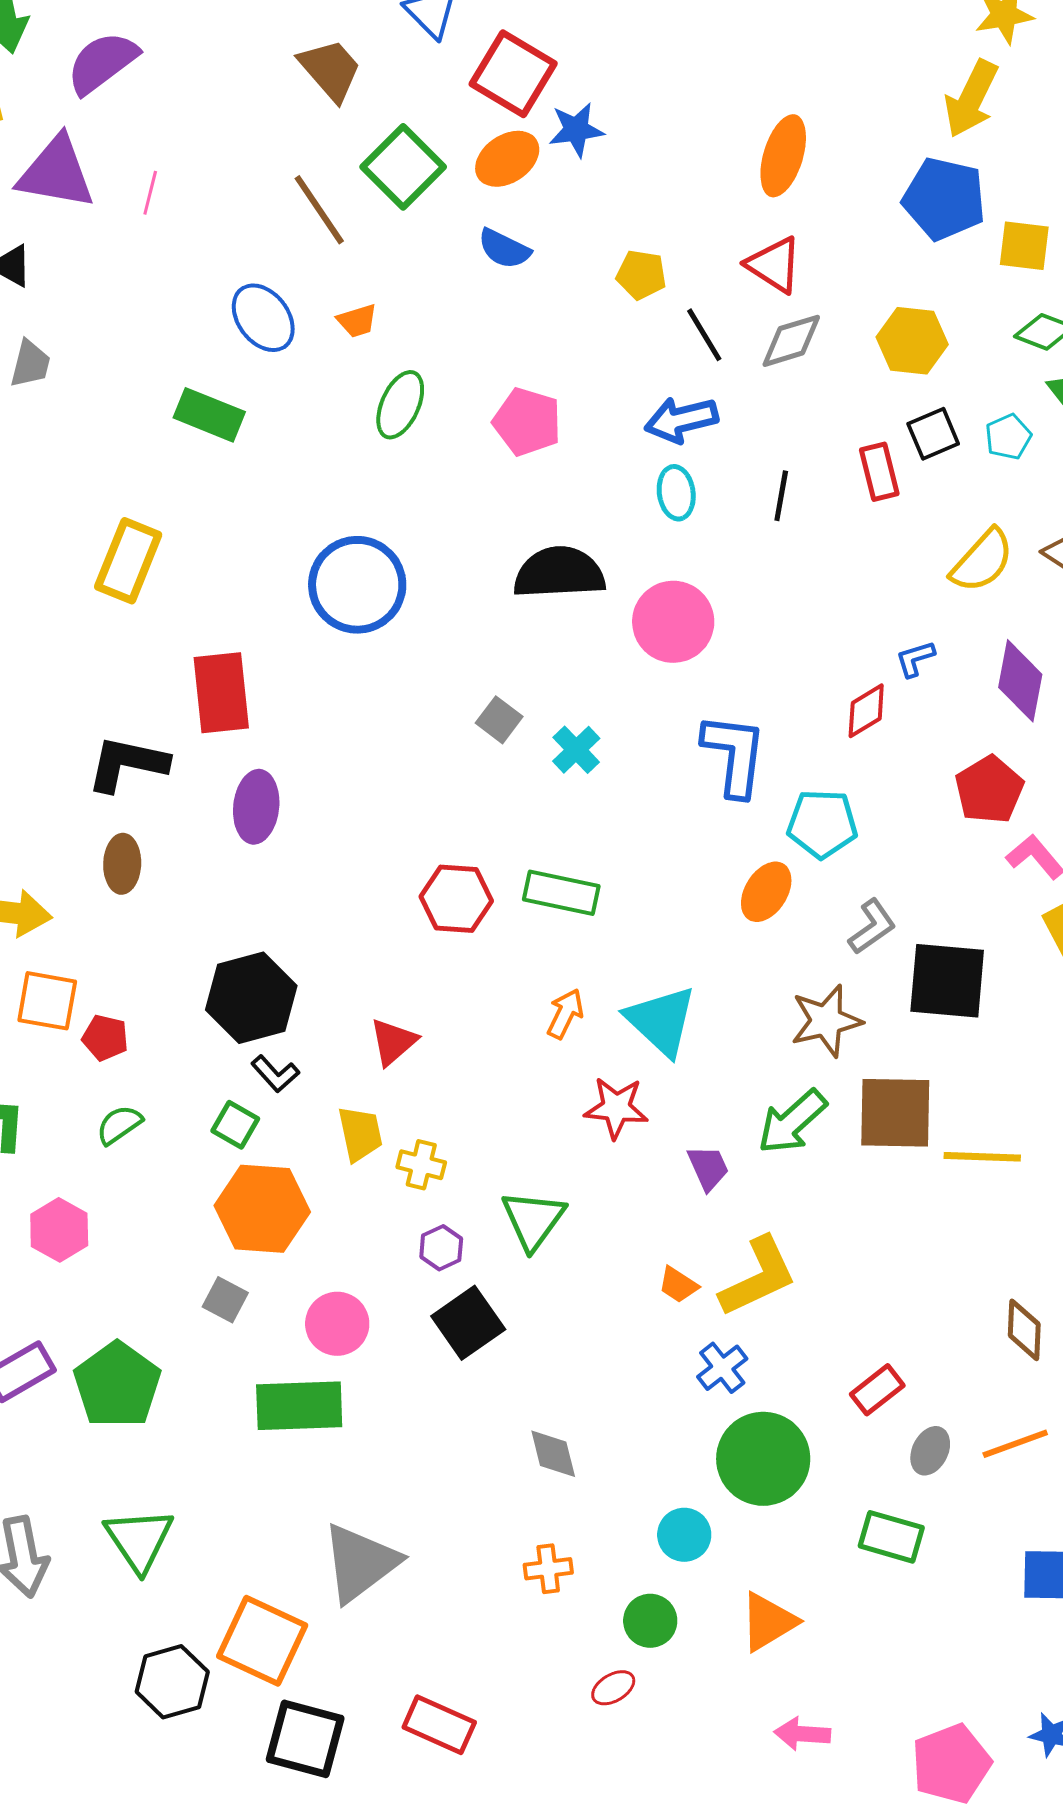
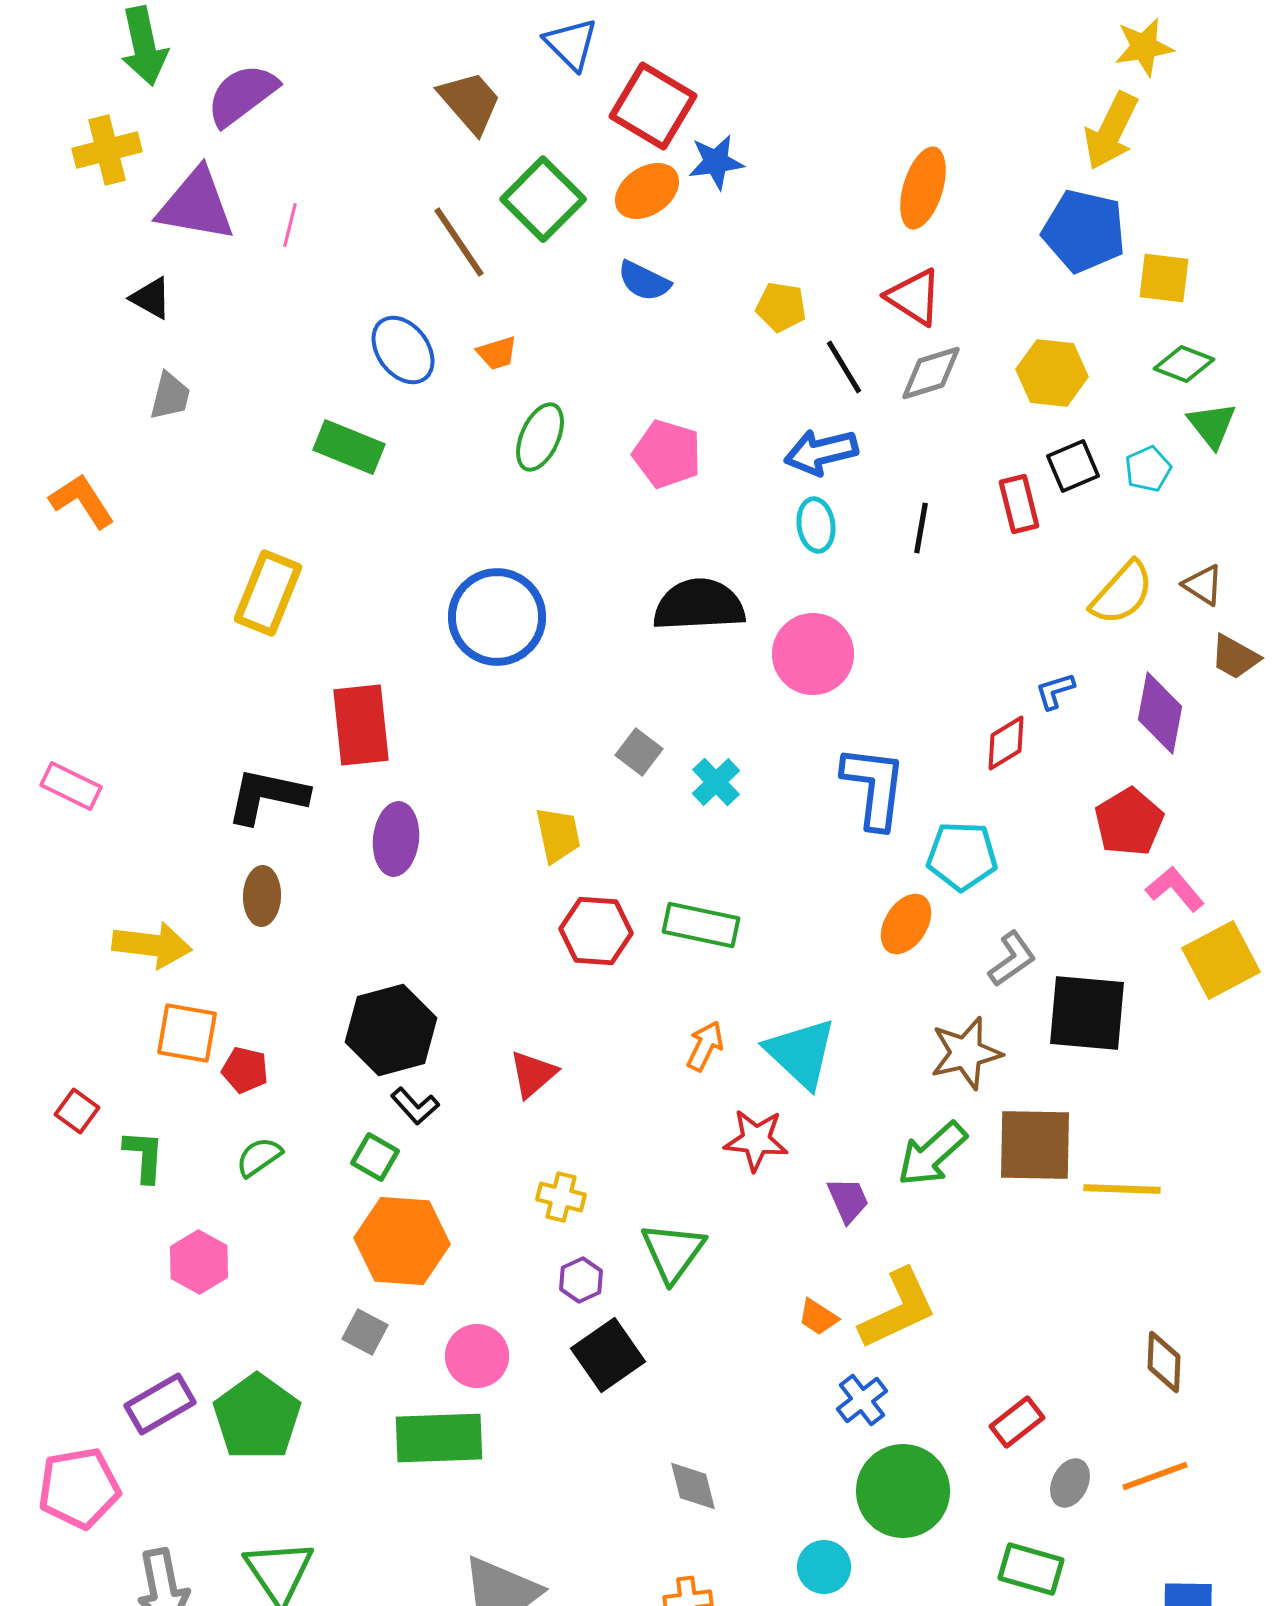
yellow trapezoid: (360, 1134) -> (558, 835), moved

